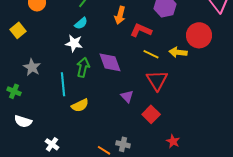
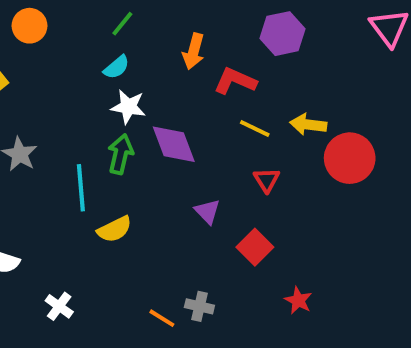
red circle: (199, 35) -> (350, 158), moved
white star: (74, 43) -> (128, 107), moved
red triangle: (157, 80) -> (267, 180), size x0.6

